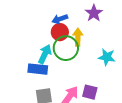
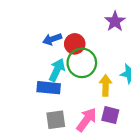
blue arrow: (60, 19) -> (52, 39), moved
yellow arrow: (78, 37) -> (106, 85), moved

